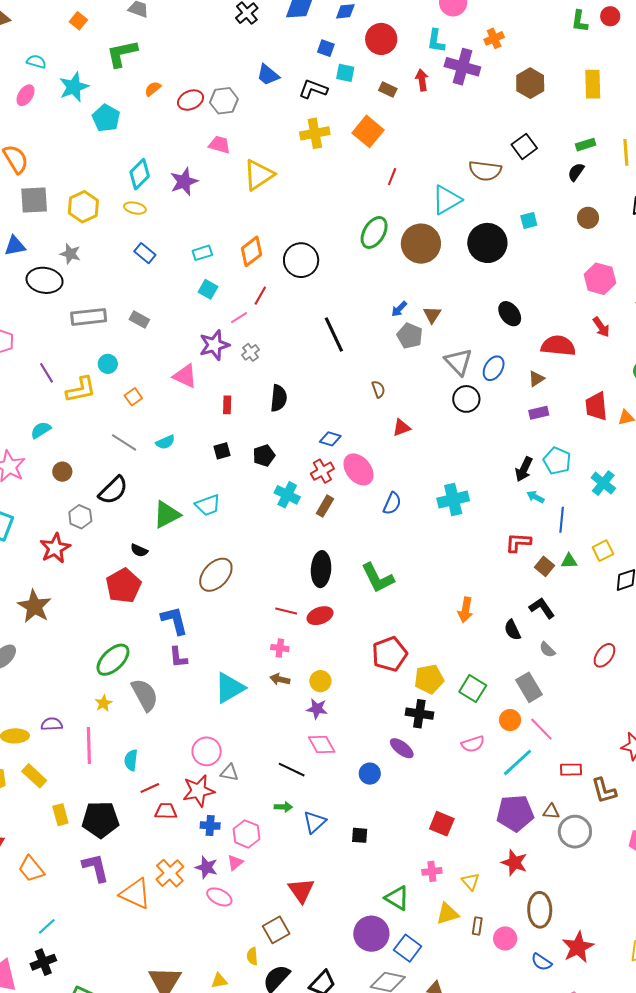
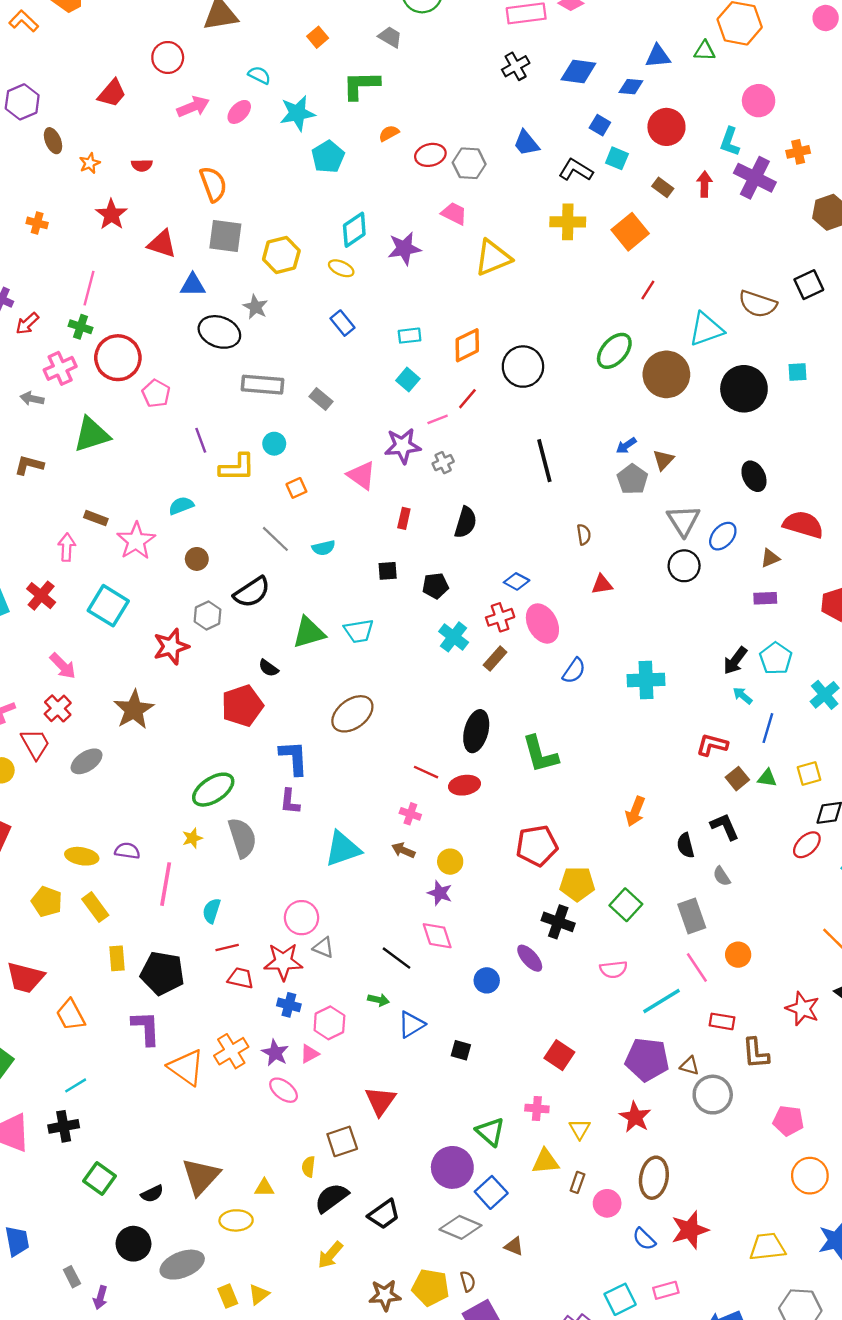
red ellipse: (604, 655) -> (807, 845), moved
orange circle: (510, 720) -> (738, 955), moved

